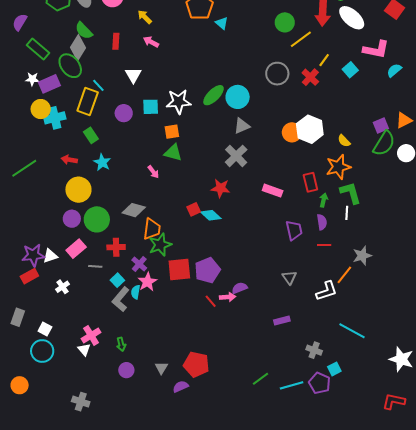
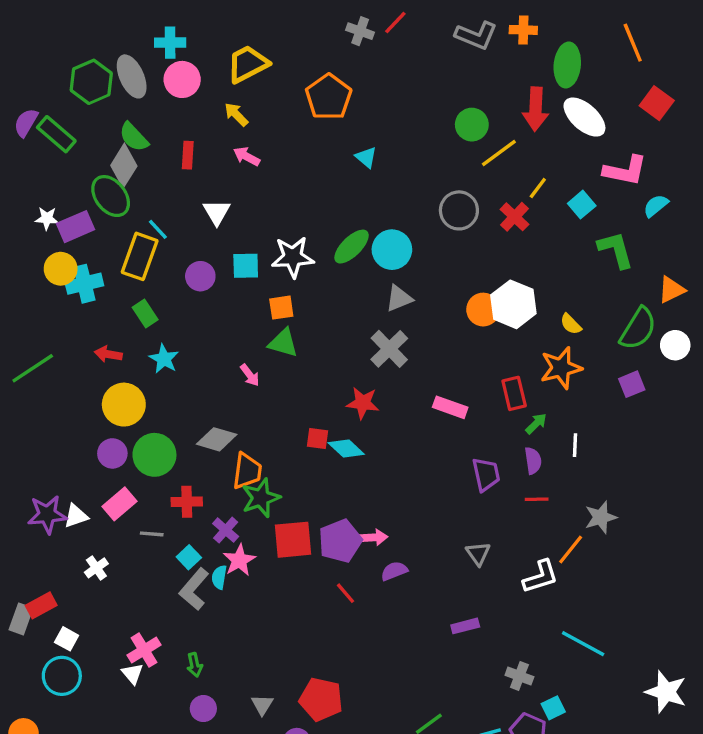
cyan triangle: (222, 23) -> (366, 157), moved
green rectangle: (38, 49) -> (56, 134), moved
purple square: (381, 125) -> (632, 384), moved
green L-shape: (351, 193) -> (616, 250), moved
green arrow: (324, 200) -> (536, 424), turned 32
red square: (194, 209) -> (318, 439), turned 32
red rectangle: (29, 276) -> (41, 605), moved
pink arrow: (228, 297) -> (374, 537), moved

